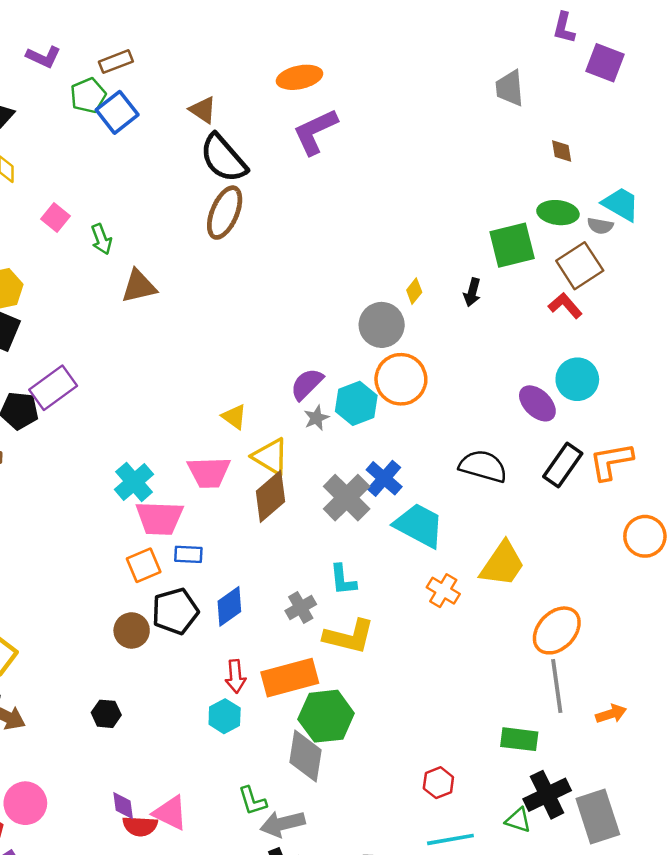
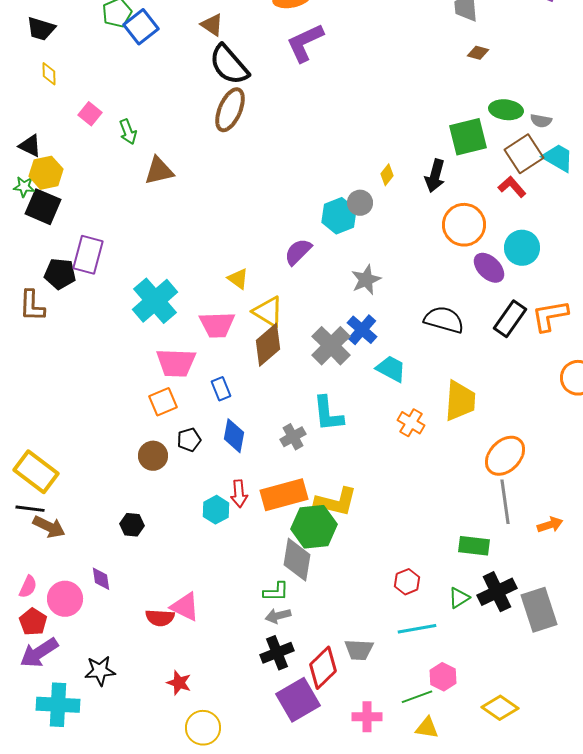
brown diamond: (562, 151) -> (478, 53), moved, turned -65
cyan trapezoid: (621, 204) -> (558, 158), moved
black arrow: (472, 292) -> (435, 176), size x1.4
gray circle: (382, 325) -> (360, 203), size x0.7
orange circle: (401, 379) -> (464, 225), moved
purple rectangle: (53, 388) -> (88, 255), turned -39
cyan hexagon: (356, 403) -> (339, 216), moved
gray star: (316, 418) -> (366, 280), moved, size x1.4
cyan cross: (134, 482) -> (155, 301), moved, size x1.4
cyan trapezoid: (419, 525) -> (391, 369), size x0.7
blue rectangle: (188, 554) -> (221, 389), moved, turned 65
yellow trapezoid: (502, 564) -> (460, 401), turned -30
cyan L-shape: (343, 580) -> (328, 414), size x1.4
blue diamond: (229, 606) -> (234, 436), turned -44
black pentagon: (175, 611) -> (189, 440), size x0.6
yellow L-shape: (349, 637) -> (336, 502), moved
cyan hexagon: (225, 716) -> (216, 510), moved
green L-shape: (252, 801) -> (276, 592), moved, turned -72
purple diamond: (123, 806) -> (101, 579), moved
green triangle: (518, 820) -> (459, 598), moved, turned -50
gray arrow: (283, 824) -> (278, 616), size x0.7

